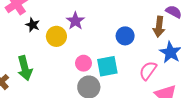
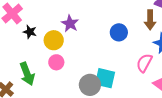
pink circle: (84, 63) -> (56, 62), moved
cyan square: (107, 66) -> (105, 78), moved, turned 30

